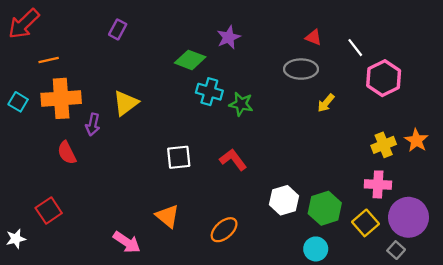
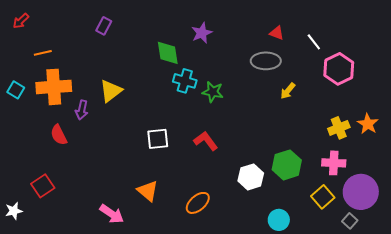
red arrow: (24, 24) -> (21, 21), size x0.6
green diamond: (190, 60) -> (168, 53), turned 60
green hexagon: (325, 208) -> (287, 165), moved

